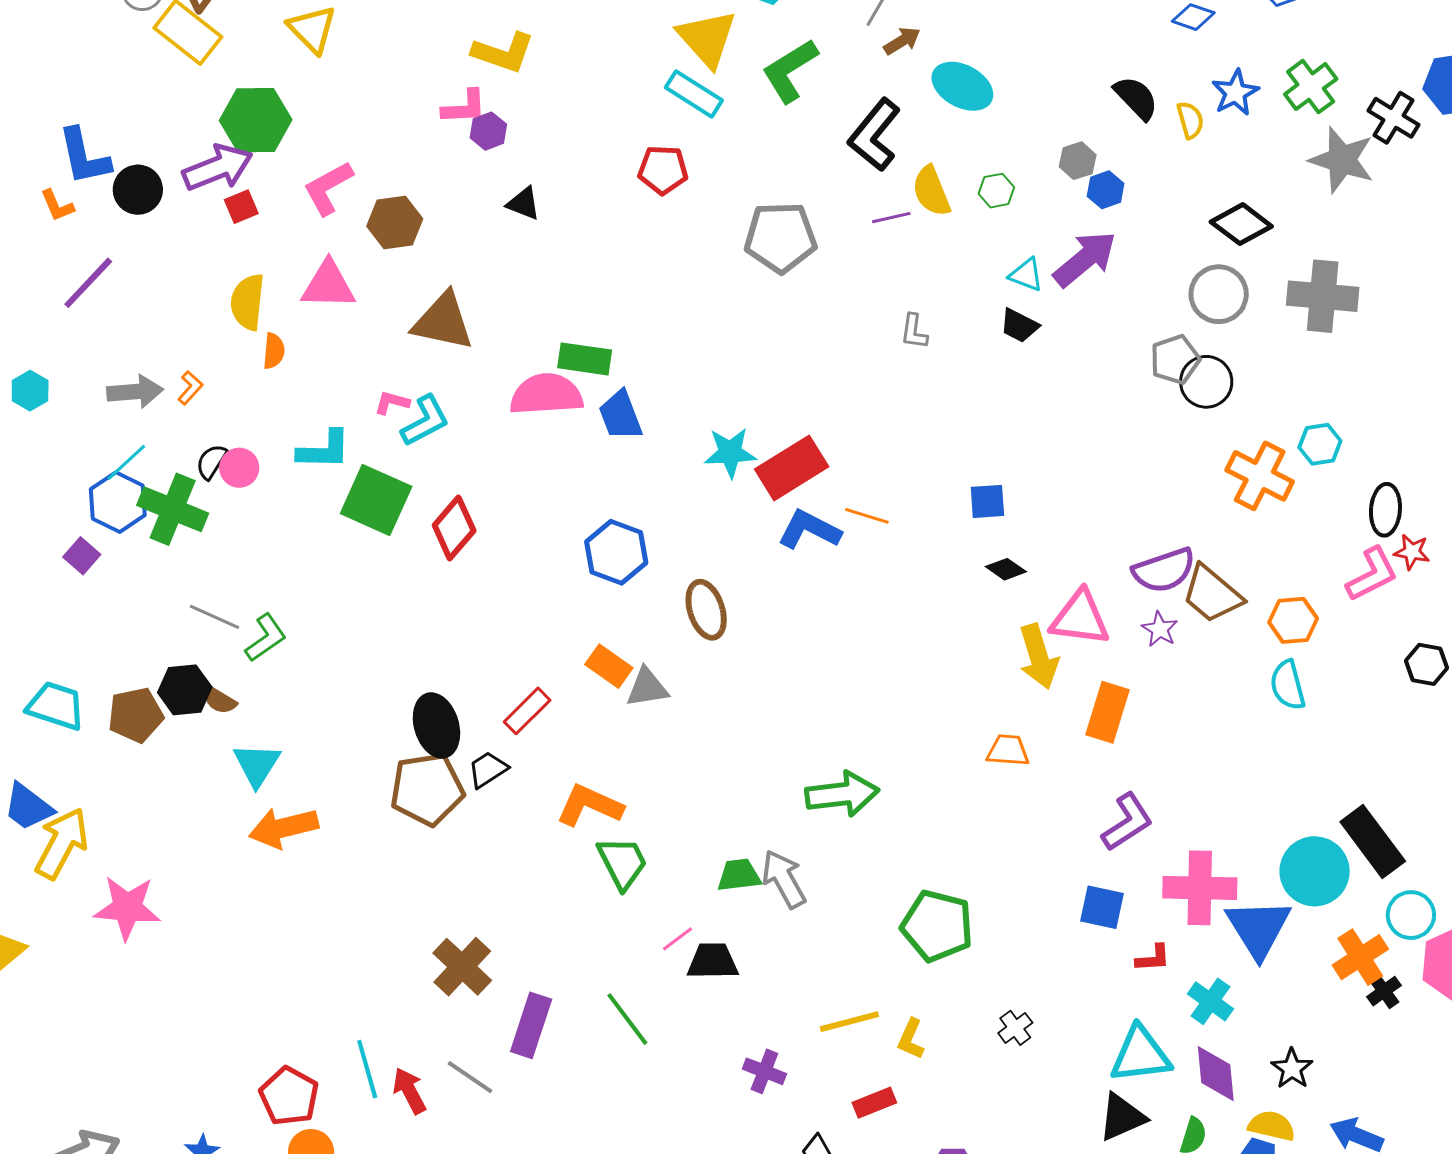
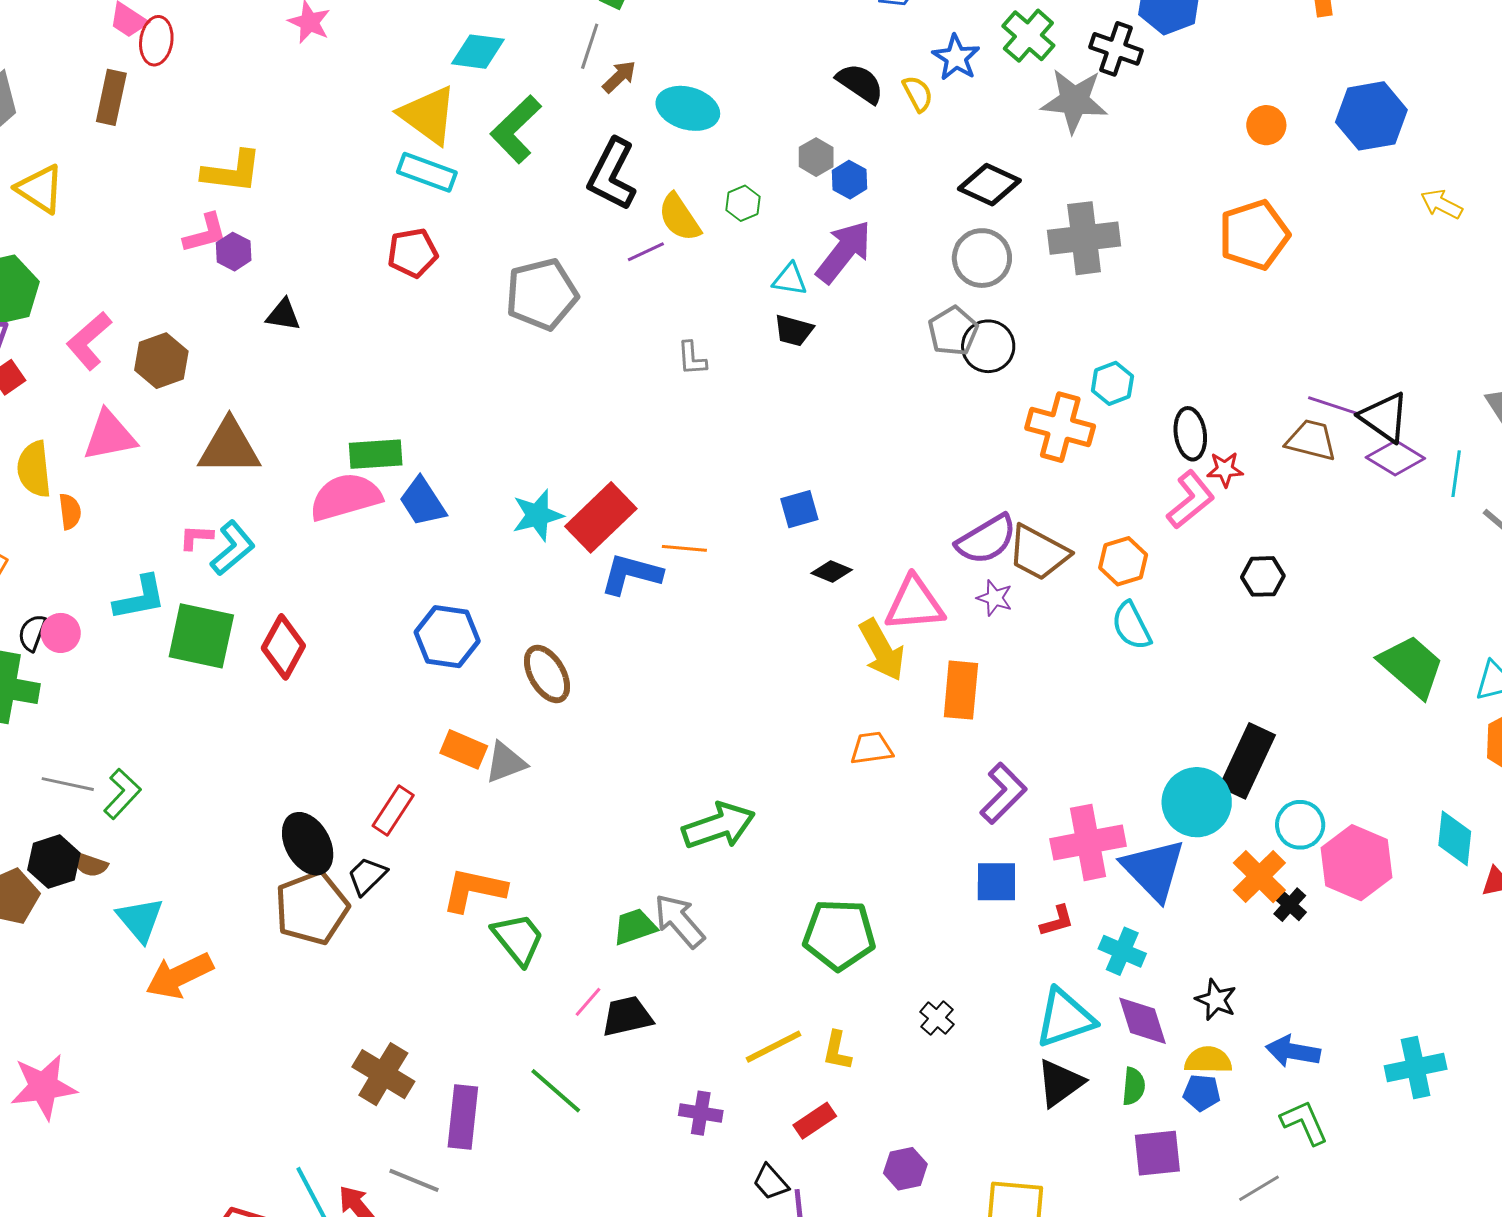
black rectangle: (1373, 842) -> (1247, 761), turned 74

